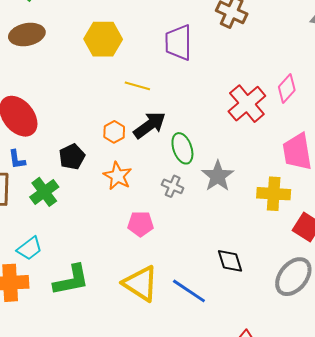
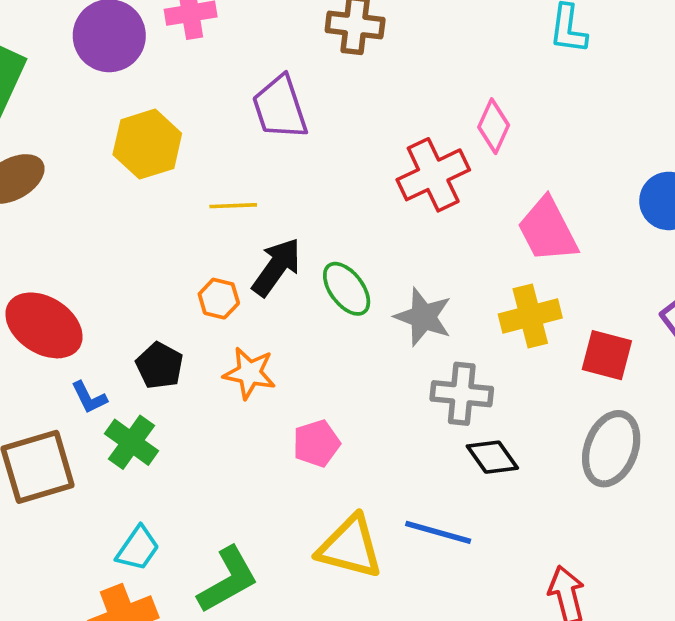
red cross: (247, 104) -> (433, 175), turned 33
blue L-shape: (17, 159) -> (89, 397), moved
gray cross: (173, 186) -> (462, 394), moved, size x1.5

